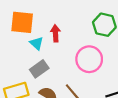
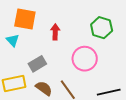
cyan triangle: (36, 43) -> (13, 40), moved

